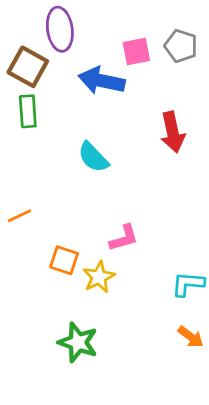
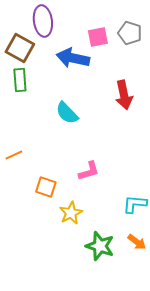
yellow star: (99, 277) -> (71, 213), moved
green star: (78, 342) -> (100, 246), moved

